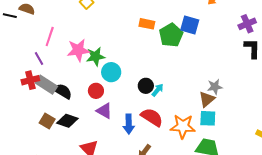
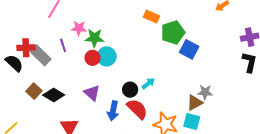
blue square: (190, 25) -> (189, 49), moved
pink star: (78, 50) -> (79, 28), size x0.7
purple line: (39, 59) -> (63, 45), moved
black circle: (146, 86) -> (130, 90), moved
black semicircle: (63, 91) -> (14, 63), moved
red circle: (96, 91) -> (93, 58), moved

